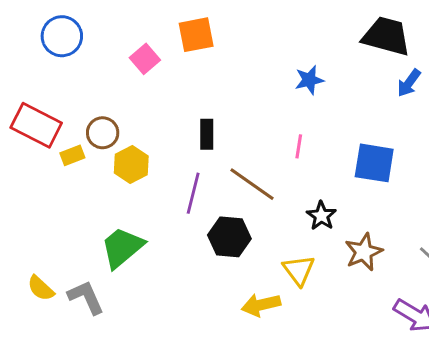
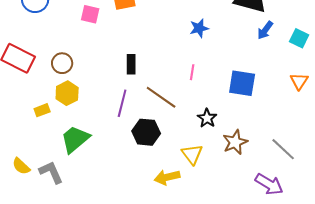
pink square: (145, 59) -> (90, 14), turned -36
yellow rectangle: (72, 155) -> (42, 110), moved
yellow hexagon: (131, 164) -> (67, 93), moved

